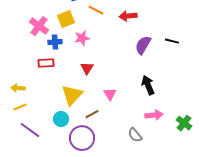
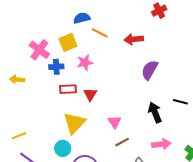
black line: (172, 41) -> (180, 102), moved
red rectangle: (46, 63) -> (68, 89), moved
yellow arrow: (18, 88) -> (17, 79), moved
brown line: (92, 114) -> (122, 142), moved

